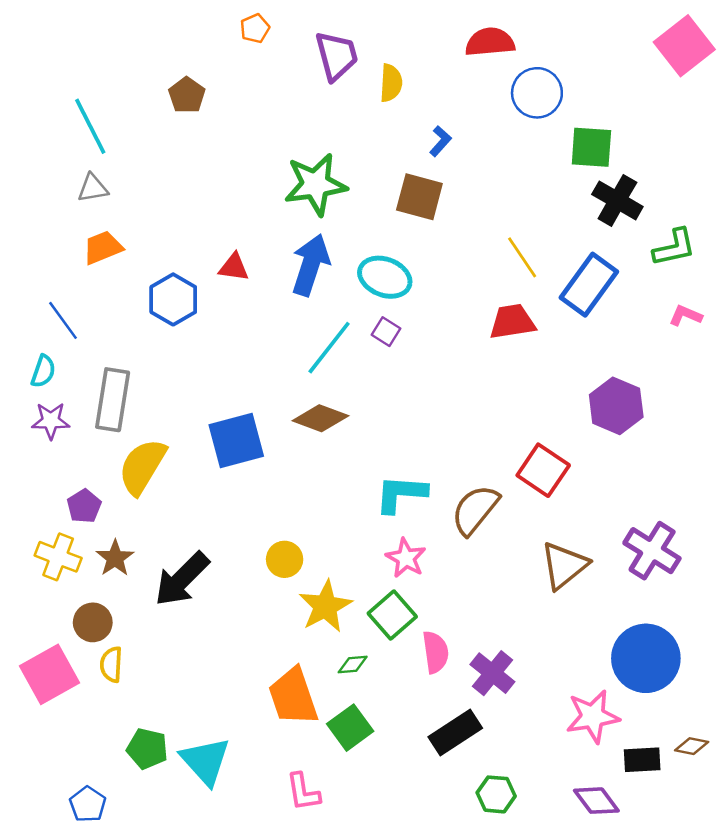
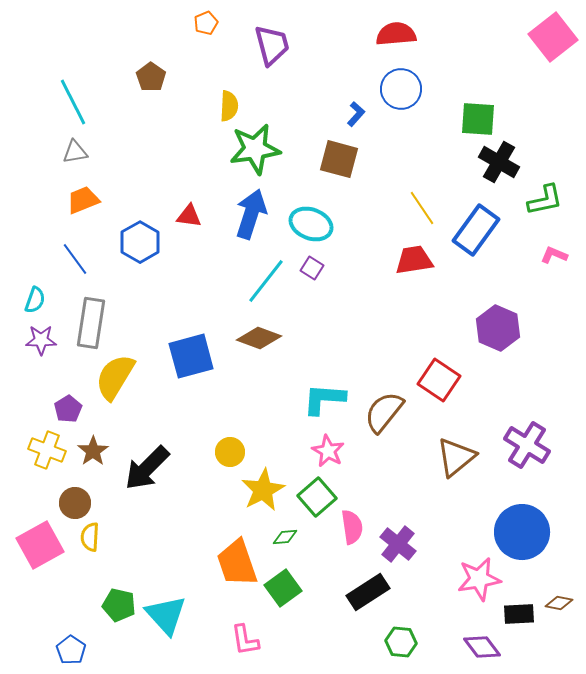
yellow semicircle: (391, 83) -> (229, 106), moved
blue circle: (537, 93) -> (401, 89), moved
blue line: (63, 320) -> (75, 259), moved

